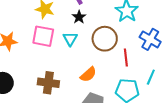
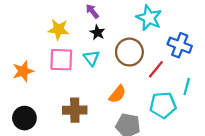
red line: (126, 58) -> (156, 69), turned 54

